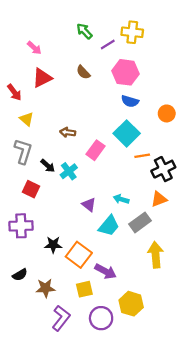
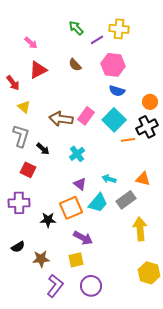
brown arrow: (68, 132) -> (61, 119), size x1.6
pink rectangle: (96, 150) -> (86, 116), moved
black cross: (163, 169) -> (147, 127), moved
cyan cross: (69, 171) -> (77, 154), moved
orange triangle: (159, 199) -> (143, 179), turned 35
orange square: (79, 255) -> (71, 208), moved, turned 30
purple arrow: (106, 271) -> (83, 238), moved
yellow hexagon: (131, 304) -> (149, 273), moved

